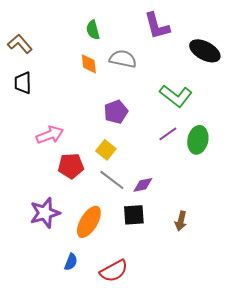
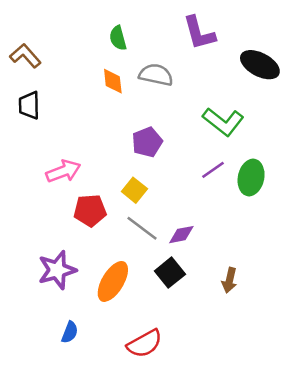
black square: (134, 215) -> (170, 273), turned -35
blue semicircle: (71, 262) -> (70, 332), moved

